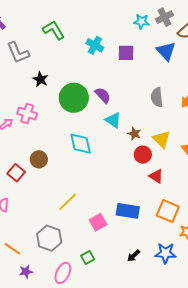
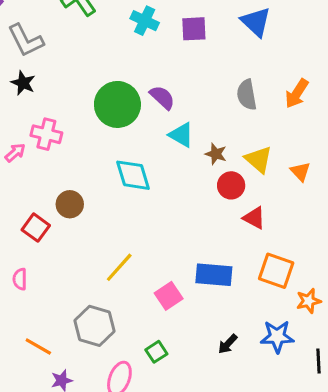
black star: (40, 79) -> (23, 83), moved

